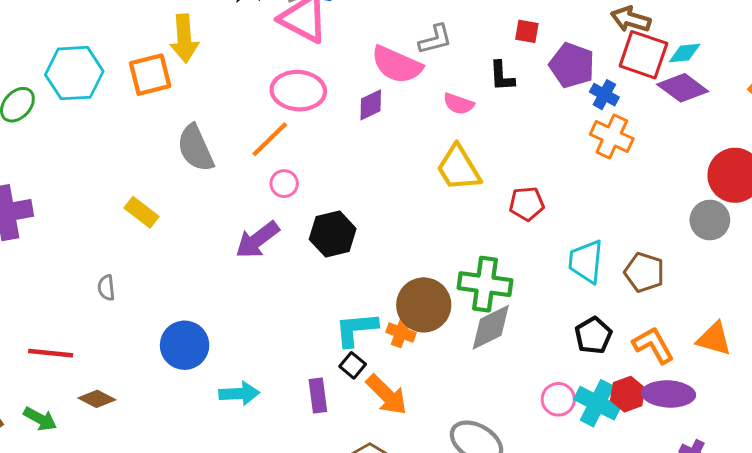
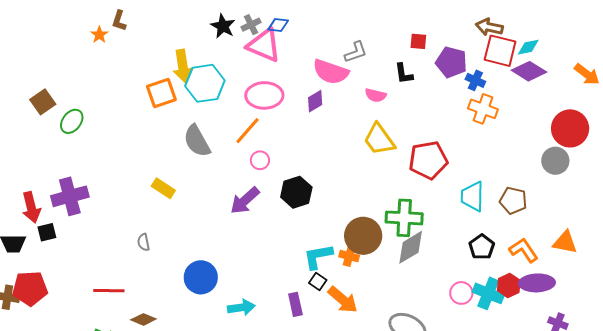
cyan hexagon: (74, 73) -> (205, 83), moved
red pentagon: (527, 204) -> (428, 160), size x1.6

